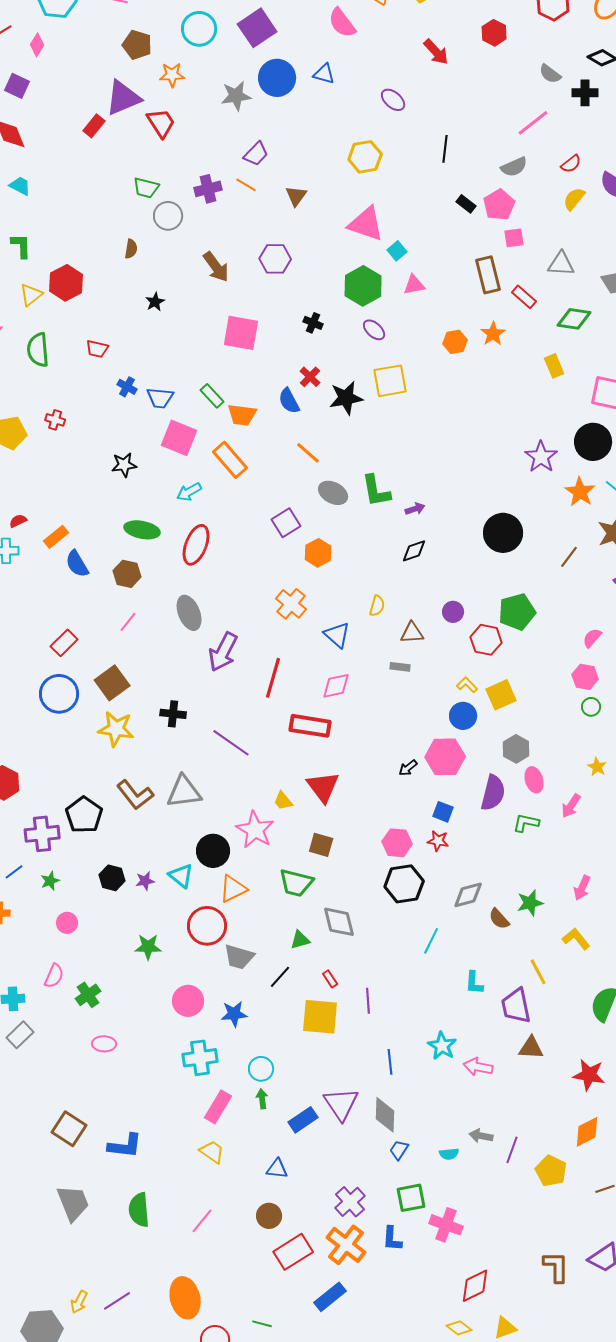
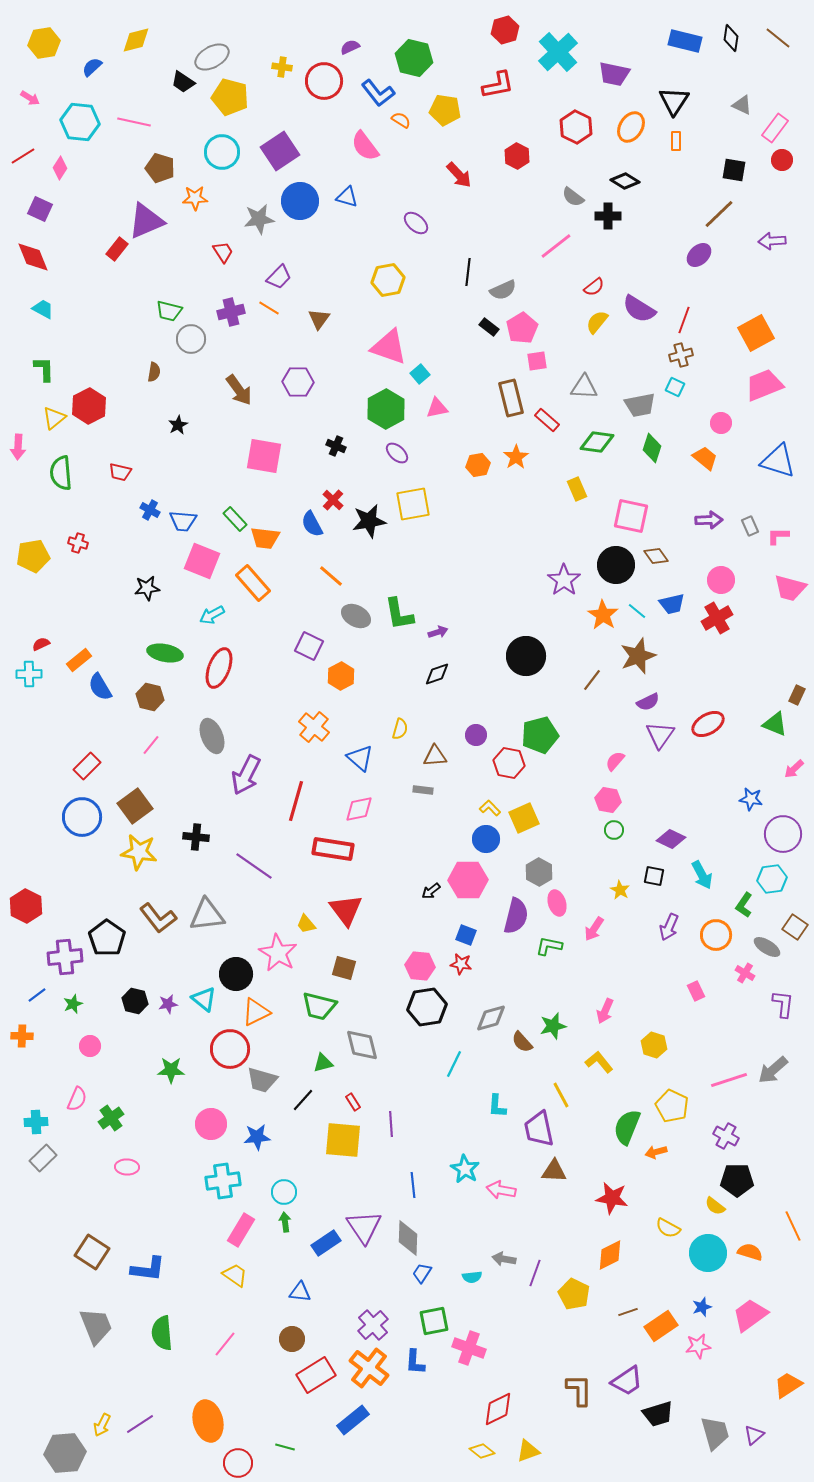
red trapezoid: (161, 123) -> (223, 252), moved, size x0.7
gray semicircle: (514, 167) -> (503, 290), moved
purple square: (286, 523) -> (309, 646), turned -32

